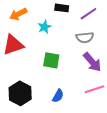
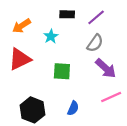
gray semicircle: (85, 37) -> (95, 43), turned -42

